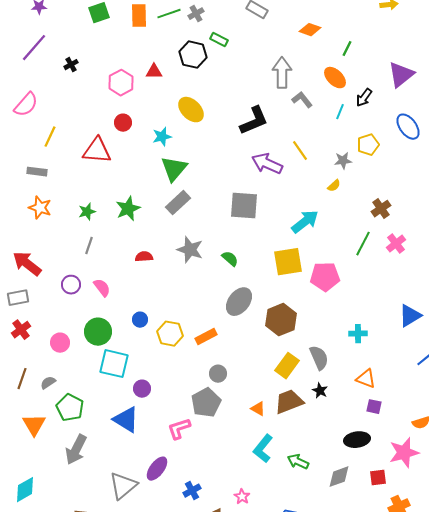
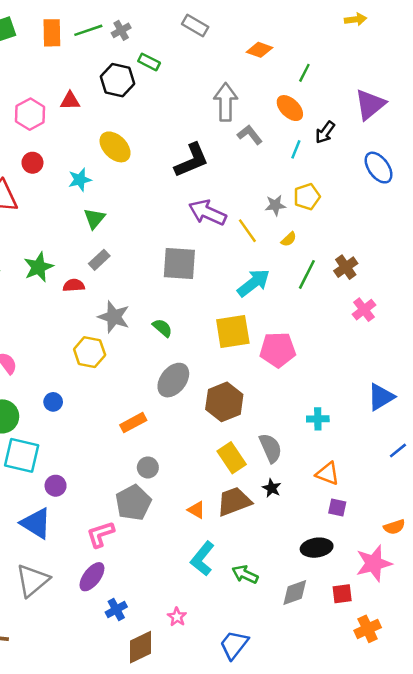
yellow pentagon: (368, 145) -> (307, 197), moved
yellow line: (300, 151) -> (247, 231), moved
gray star: (343, 161) -> (275, 205), moved
green triangle: (174, 169) -> (94, 219), size x0.7
gray rectangle: (178, 203) -> (99, 260), size x0.7
green line: (363, 244) -> (307, 274), moved
red semicircle: (144, 257) -> (74, 285), moved
yellow hexagon: (170, 334) -> (90, 352), moved
yellow rectangle: (287, 366) -> (232, 458), turned -70
purple ellipse: (157, 469) -> (92, 577), moved
gray triangle: (123, 486) -> (32, 580), moved

